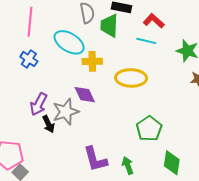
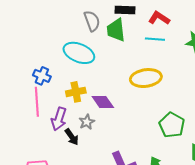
pink line: (30, 22) -> (37, 102), moved
yellow cross: (92, 61) -> (76, 92), moved
gray star: (66, 112) -> (87, 122), size x0.6

